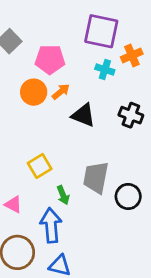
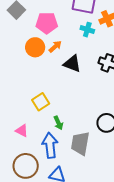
gray trapezoid: (96, 177) -> (80, 143), moved

